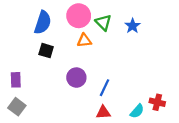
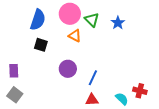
orange triangle: (84, 40) -> (75, 36), turned 32
cyan semicircle: (137, 111) -> (122, 99), turned -88

